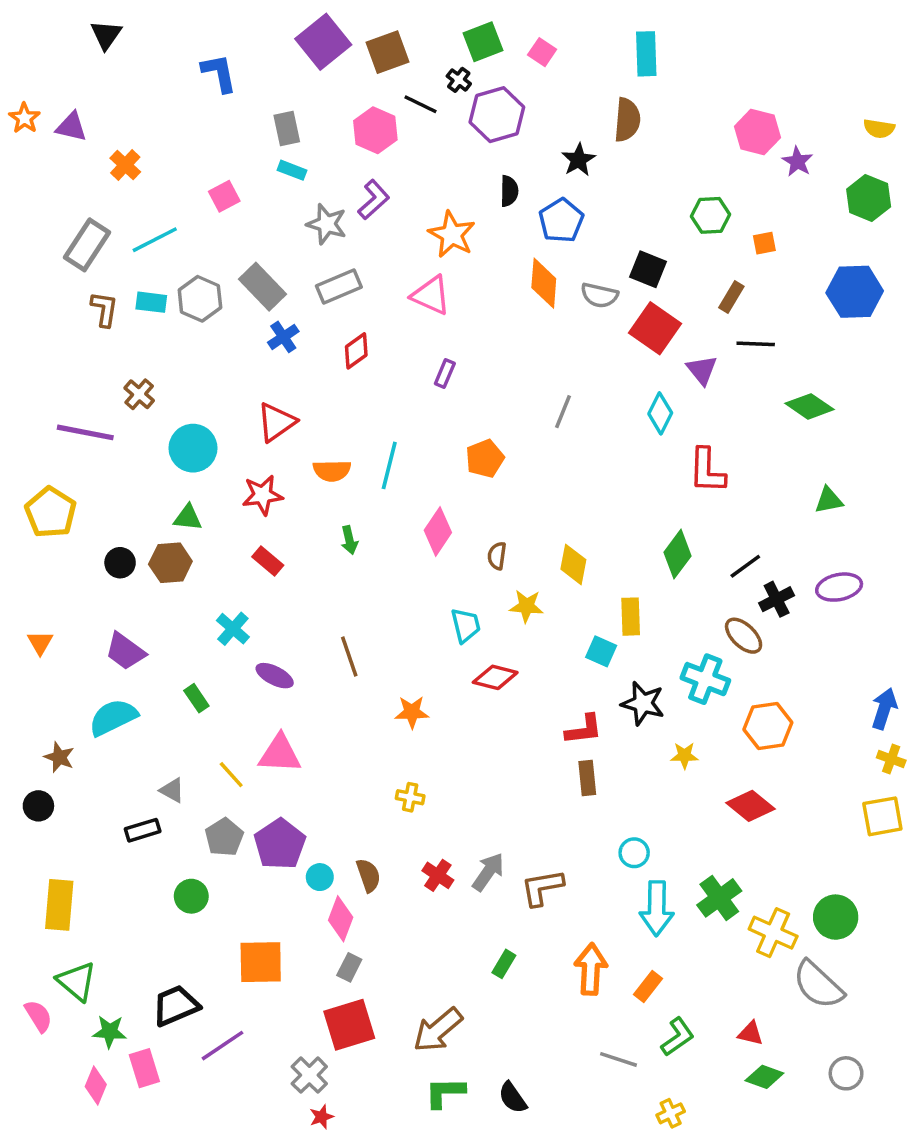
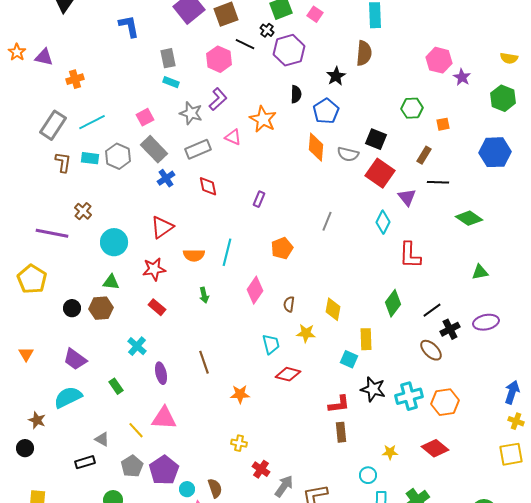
orange cross: (125, 165) -> (75, 79), turned 30
pink square: (224, 196) -> (145, 117), moved
pink triangle: (431, 295) -> (233, 137), moved, size x0.7
red diamond: (356, 351) -> (208, 186), turned -65
purple ellipse: (275, 676) -> (161, 373), turned 50
cyan cross: (705, 679) -> (409, 396), moved, turned -36
yellow star: (684, 756) -> (390, 452), moved
red cross: (438, 875) -> (261, 469), moved

